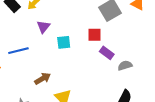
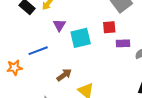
cyan square: (64, 42) -> (81, 38), size x1.5
purple rectangle: (107, 53) -> (123, 43), turned -32

